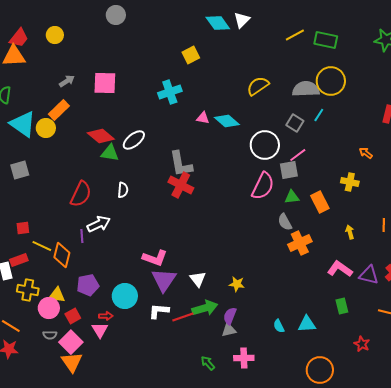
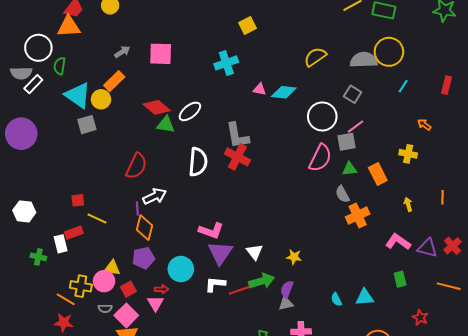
cyan line: (319, 115) -> (403, 86), moved
cyan diamond: (227, 121) -> (284, 92), turned -35
gray square: (20, 170) -> (87, 125), moved
white semicircle: (123, 190) -> (198, 162), moved, size x1.8
orange diamond: (62, 255) -> (144, 228), moved
yellow cross: (28, 290) -> (81, 286), moved

